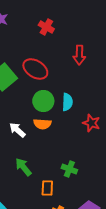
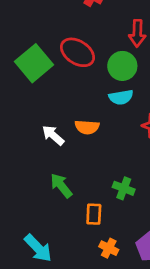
green circle: (43, 101) -> (122, 66), moved
cyan semicircle: (67, 102) -> (121, 97), turned 78

